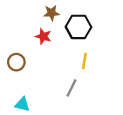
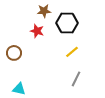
yellow line: (84, 61) -> (72, 52), turned 40
gray line: (71, 88) -> (76, 79), moved

